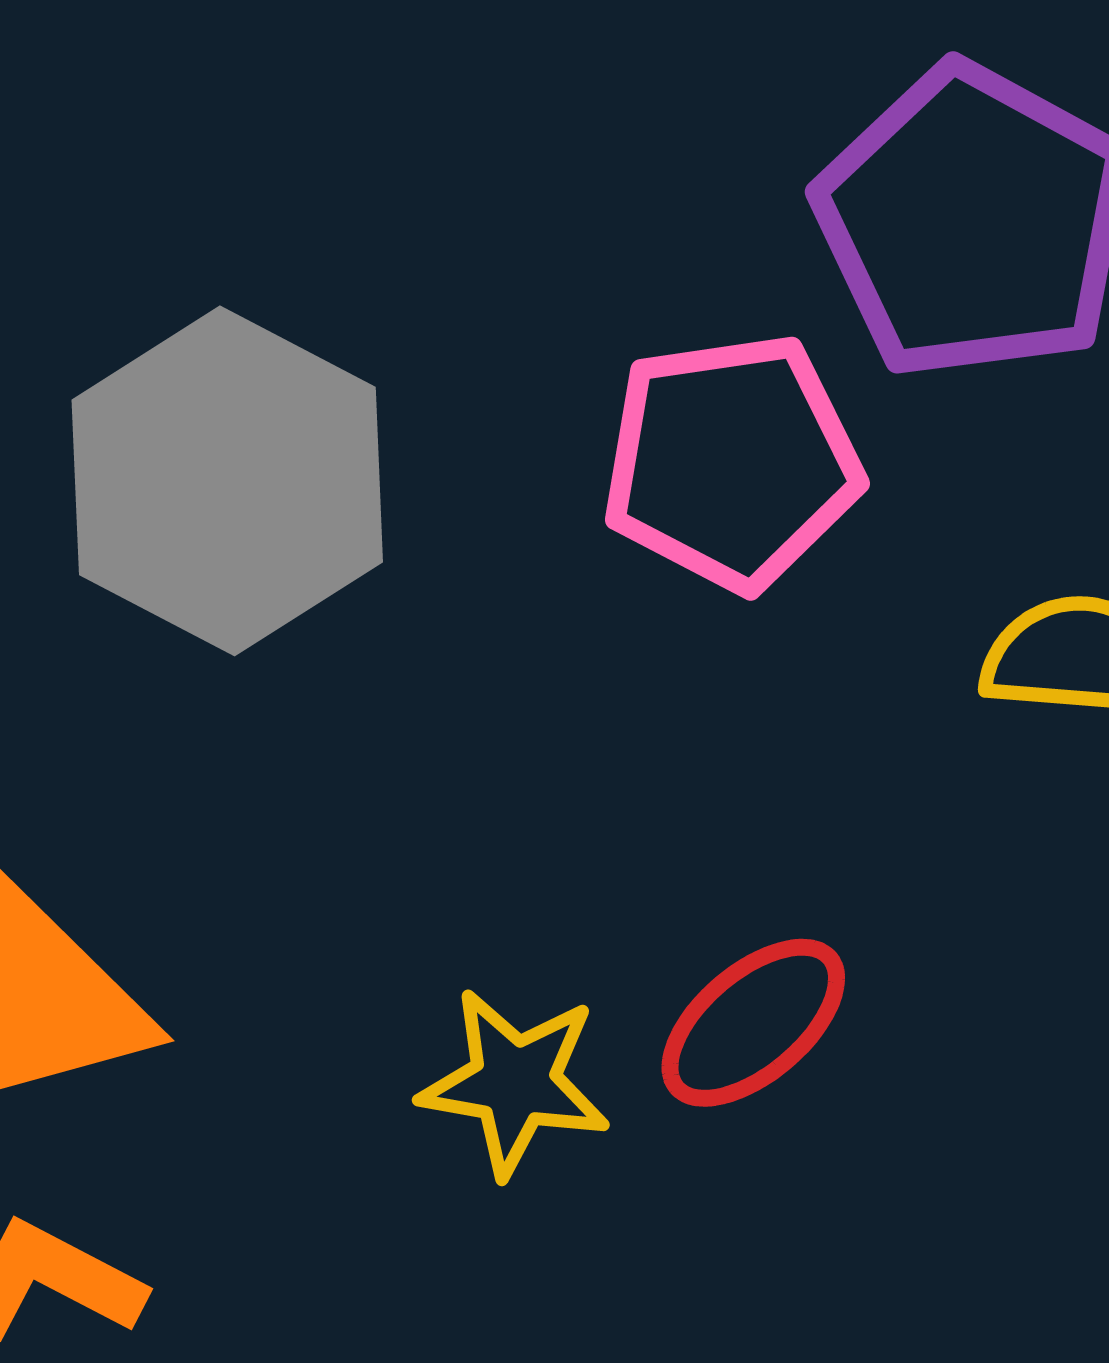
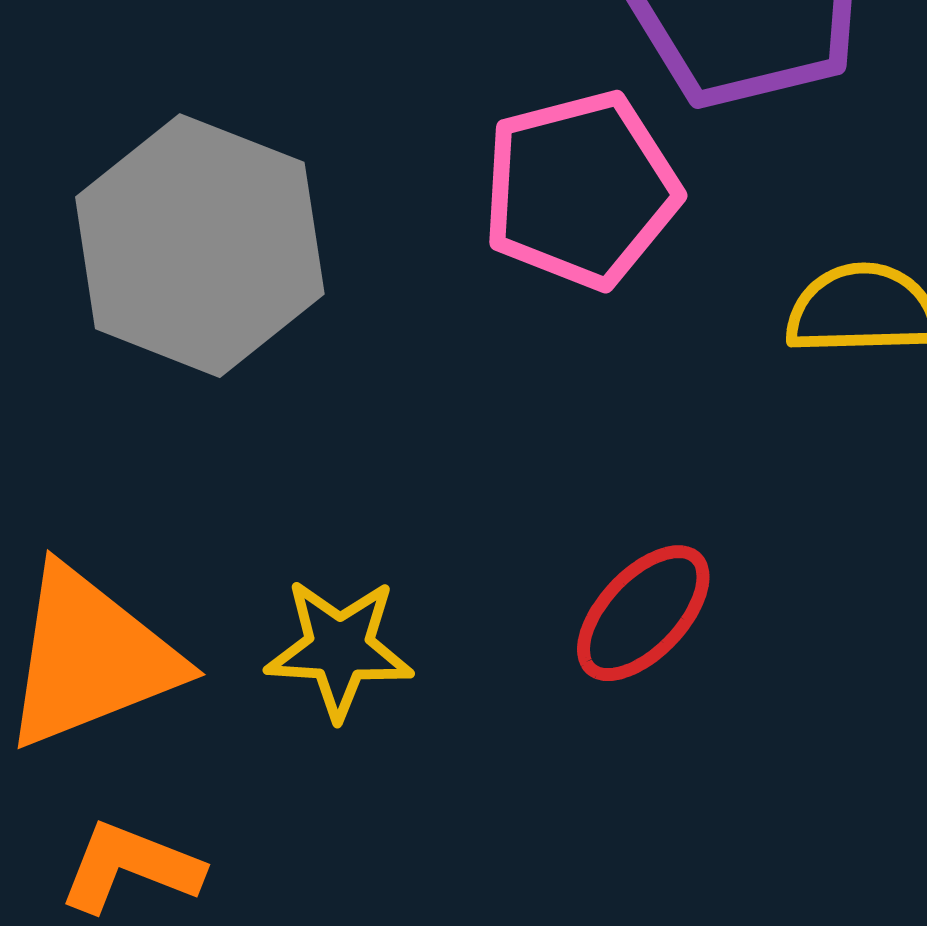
yellow star: (515, 1082) -> (339, 649), moved

